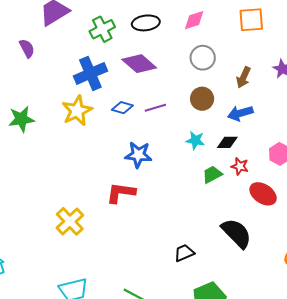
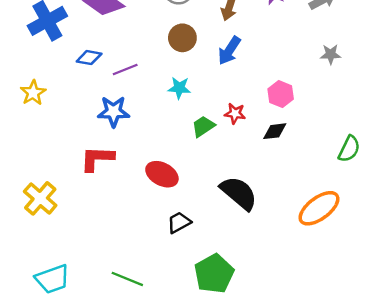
purple line: (155, 108) -> (125, 69), moved
yellow star: (77, 111) -> (33, 93), moved, size x0.7
blue arrow: (240, 113) -> (229, 51), turned -35
black diamond: (227, 142) -> (275, 131), moved
red ellipse: (263, 194) -> (162, 174), moved

